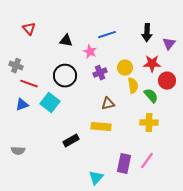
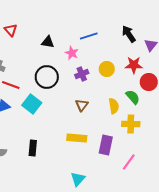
black arrow: (147, 33) -> (129, 34), turned 144
yellow semicircle: (133, 86) -> (114, 106), moved
brown triangle: (108, 104) -> (82, 105), moved, turned -40
yellow rectangle: (101, 127) -> (77, 138), moved
black rectangle: (71, 141) -> (33, 148), moved, turned -56
purple rectangle: (124, 164) -> (106, 145), moved

